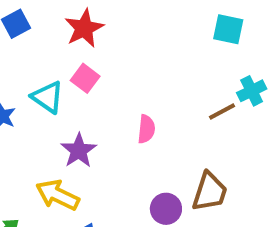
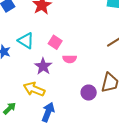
pink square: (85, 78) -> (55, 42), moved
pink semicircle: (146, 129) -> (70, 59), moved, turned 88

